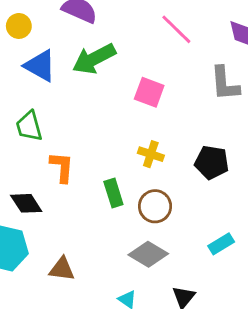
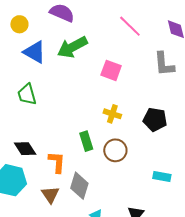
orange L-shape: (62, 167) -> (57, 162), moved
cyan rectangle: (221, 244) -> (162, 177), turned 42
gray diamond: (148, 254) -> (79, 186), moved, turned 76
brown triangle: (62, 269) -> (50, 195), turned 48

